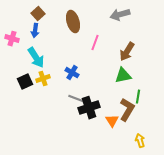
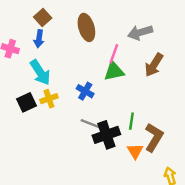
gray arrow: (120, 15) -> (140, 32), moved
green triangle: (123, 76) -> (114, 71), moved
green line: (138, 97) -> (131, 121), moved

